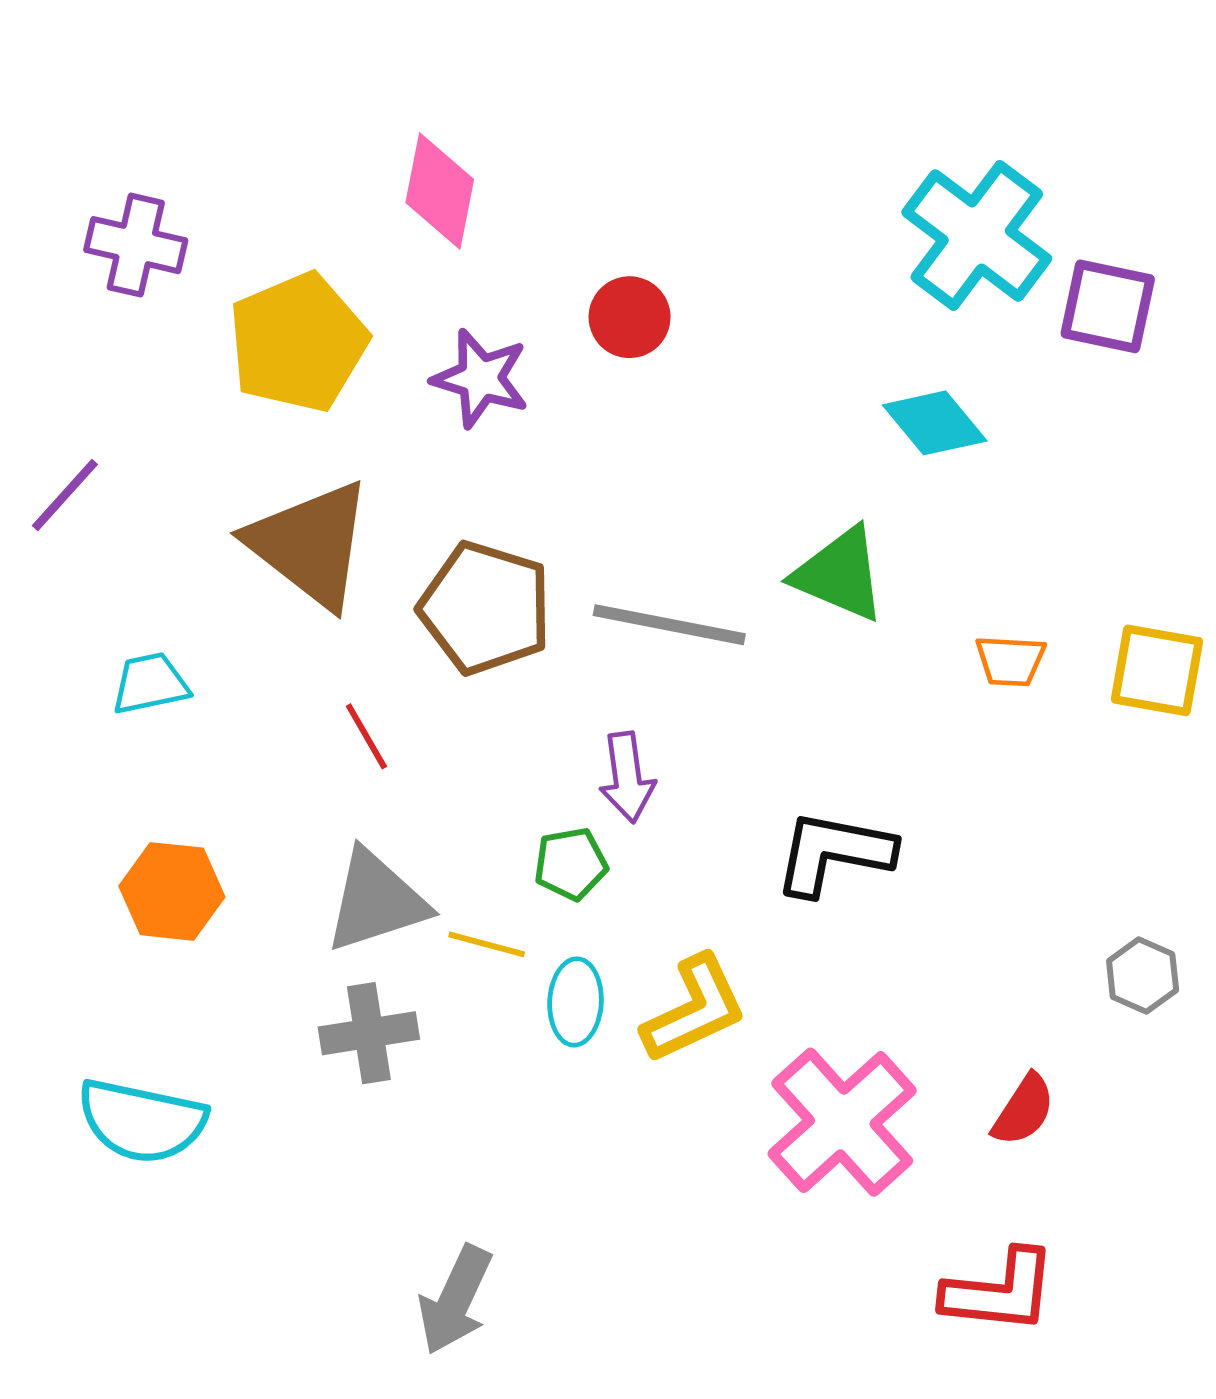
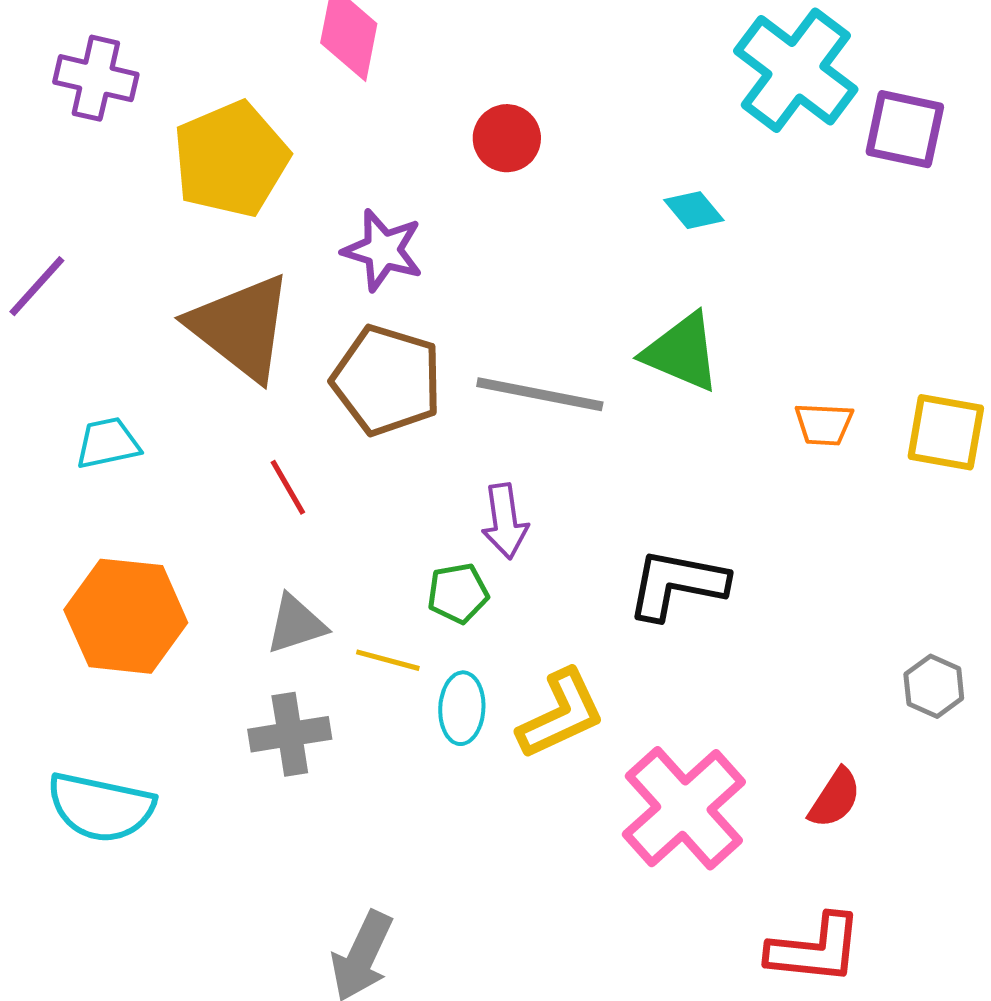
purple star: (481, 378) -> (383, 250), moved
cyan diamond: (935, 423) -> (694, 210), moved, size x0.7
orange hexagon: (172, 891) -> (126, 616), size x1.4
gray triangle: (376, 901) -> (296, 624), size x0.7

